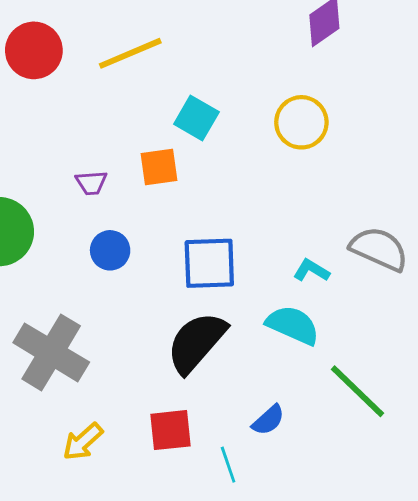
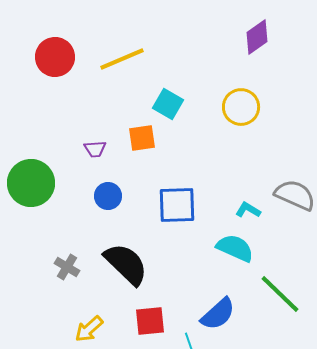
black semicircle: (196, 342) -> (126, 264), moved, turned 93
gray cross: (51, 352) -> (67, 267), size x0.5
blue semicircle: (268, 420) -> (218, 314), size x1.5

